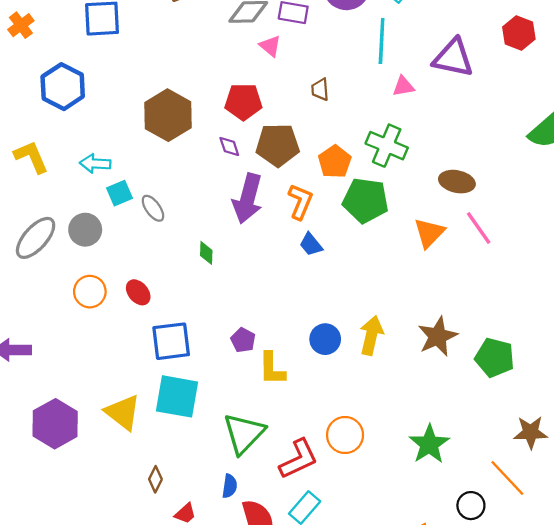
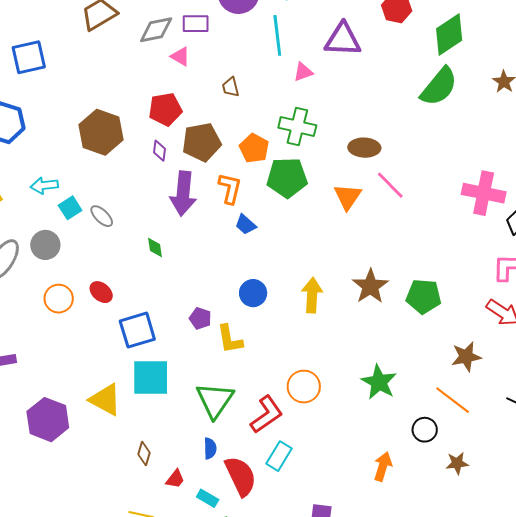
purple diamond: (229, 147) -> (159, 151), turned 35
blue circle: (325, 339) -> (253, 293), moved

